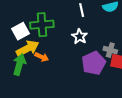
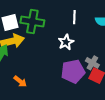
orange arrow: (42, 57) -> (20, 81), moved

